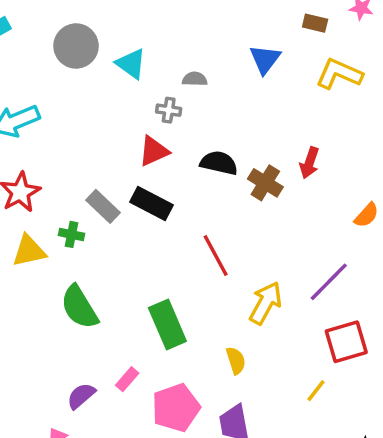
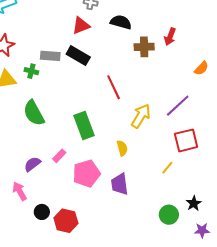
black semicircle: (219, 163) -> (121, 22), moved
brown cross: (265, 183) -> (144, 47), turned -36
gray rectangle: (103, 206) -> (50, 56), turned -42

